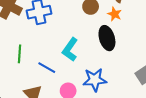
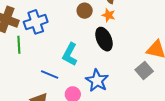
green line: (19, 54) -> (19, 45), moved
blue star: (95, 80) -> (97, 81), turned -30

